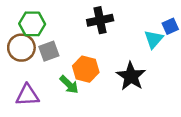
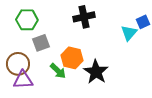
brown circle: (21, 48) -> (18, 64), moved
black star: (131, 76) -> (96, 72), moved

